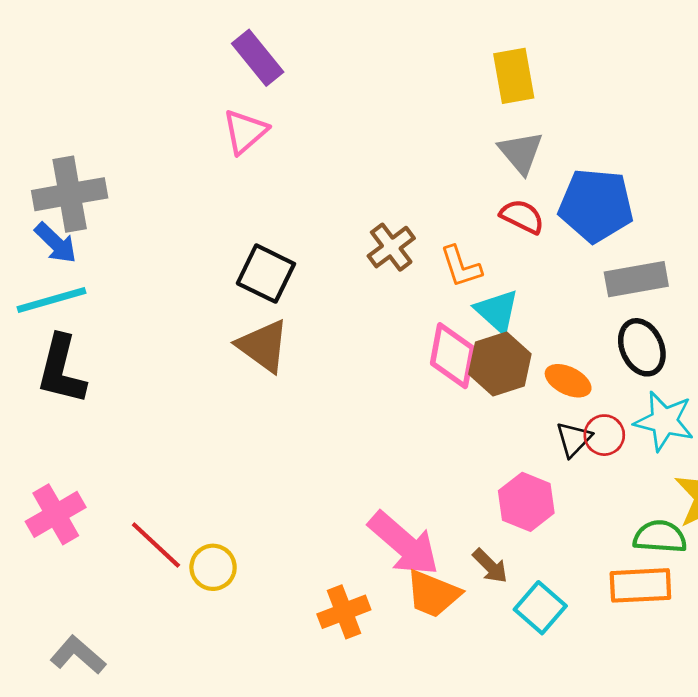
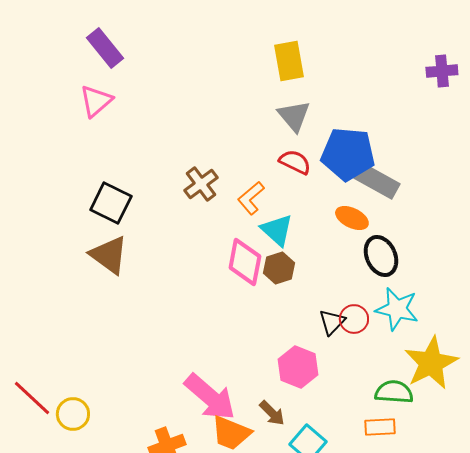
orange L-shape: (461, 267) -> (251, 198), turned 68
gray rectangle: (636, 279) -> (377, 181), moved, turned 39
brown hexagon: (500, 364) -> (279, 268), size x0.7
orange ellipse: (568, 381) -> (352, 218), moved
orange rectangle: (640, 585) -> (380, 427), size x0.7

